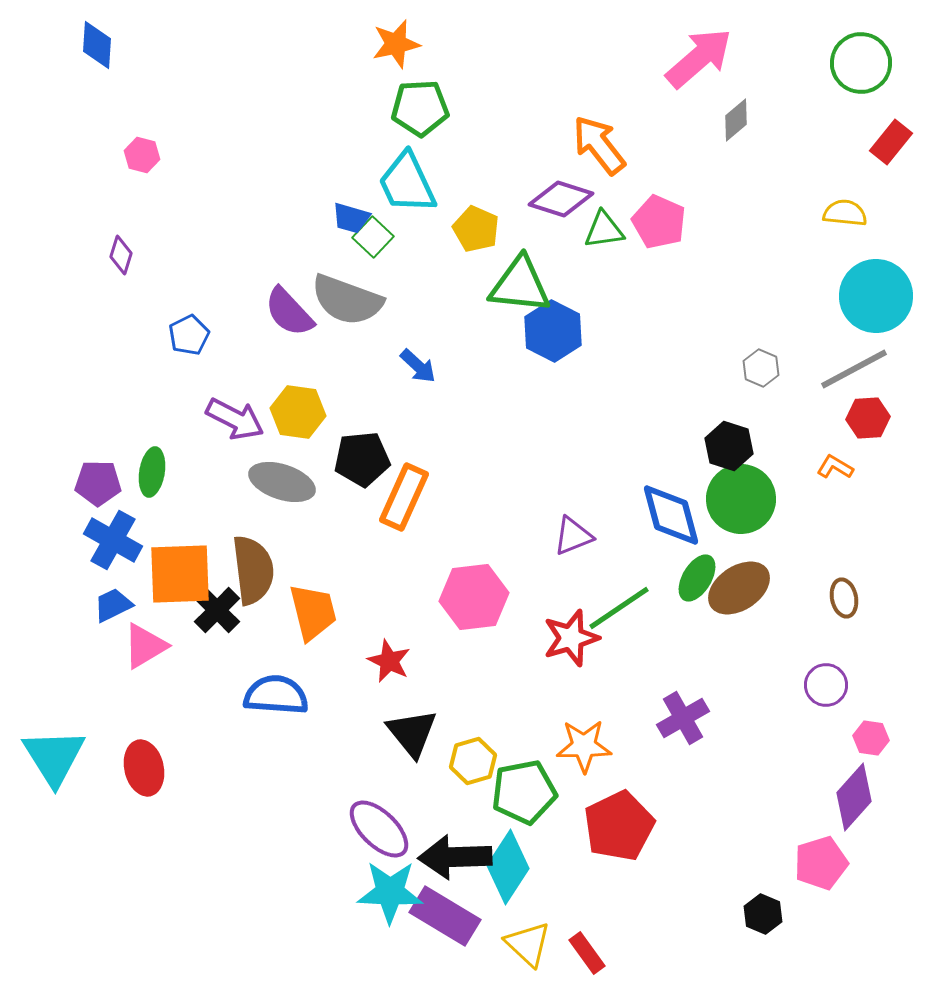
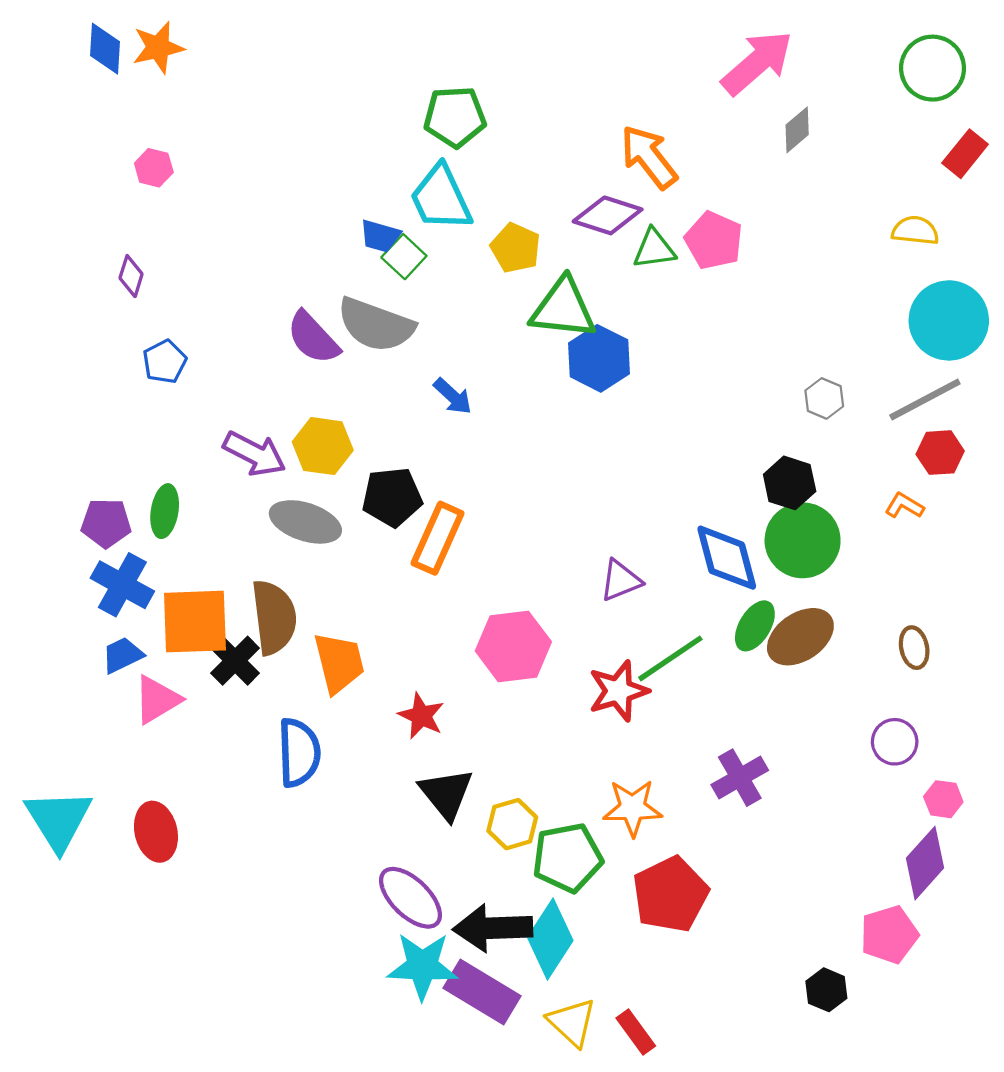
orange star: (396, 44) -> (158, 48), moved
blue pentagon: (189, 335) -> (165, 362), moved
blue semicircle: (276, 695) -> (299, 753), turned 84

